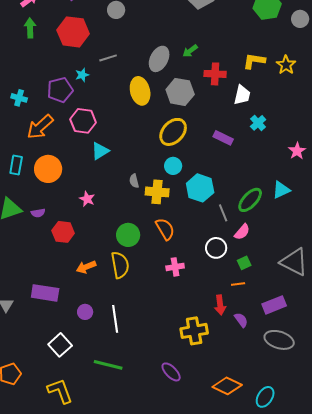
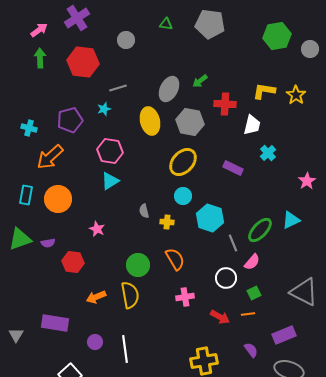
cyan star: (82, 75) -> (104, 109), moved
pink hexagon: (83, 121) -> (110, 151), moved
yellow cross: (157, 192) -> (167, 222), size x0.6
red arrow: (220, 305) -> (220, 317), moved, turned -54

